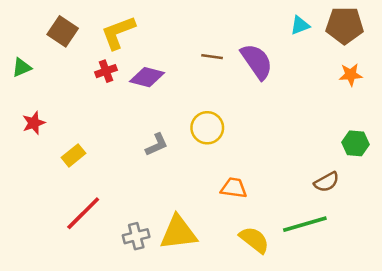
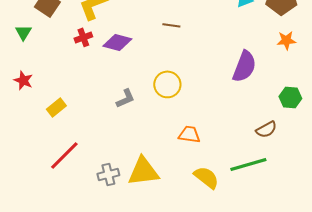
purple semicircle: (257, 61) -> (244, 66), moved, turned 56
green triangle: (22, 67) -> (23, 32), moved, turned -36
red star: (34, 123) -> (23, 80), turned -30

